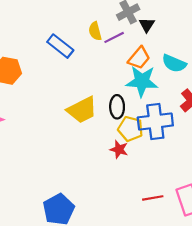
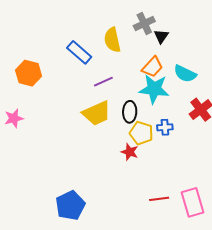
yellow semicircle: (95, 31) -> (112, 40), size x1.4
purple line: (114, 37) -> (103, 82), moved
blue cross: (155, 121) -> (165, 127), size x0.5

